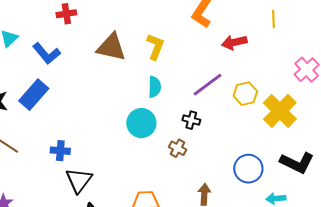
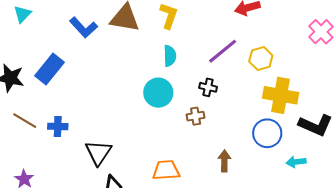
blue L-shape: (46, 53) -> (84, 27), moved
yellow cross: (280, 111) -> (281, 95), moved, turned -32
brown cross: (178, 148) -> (196, 116), turned -36
blue cross: (60, 151) -> (58, 126), moved

